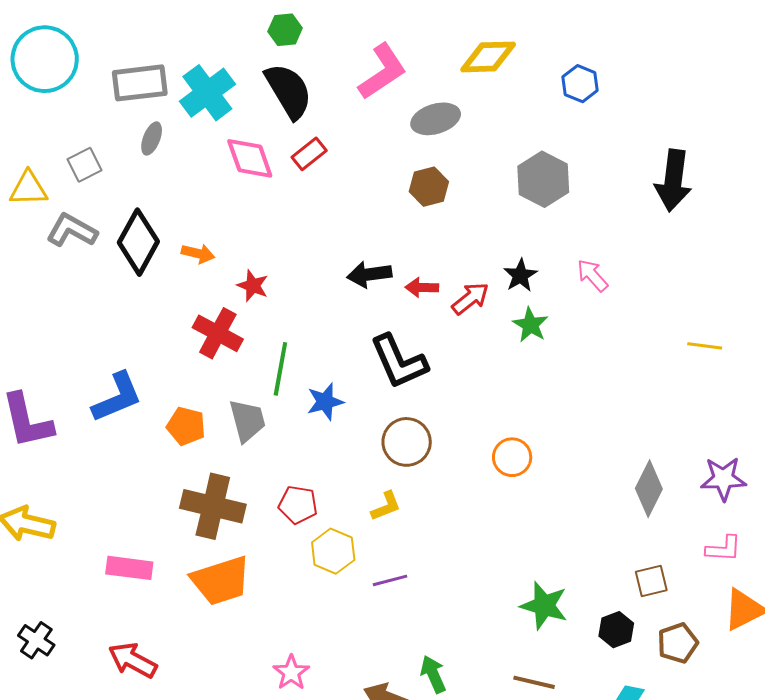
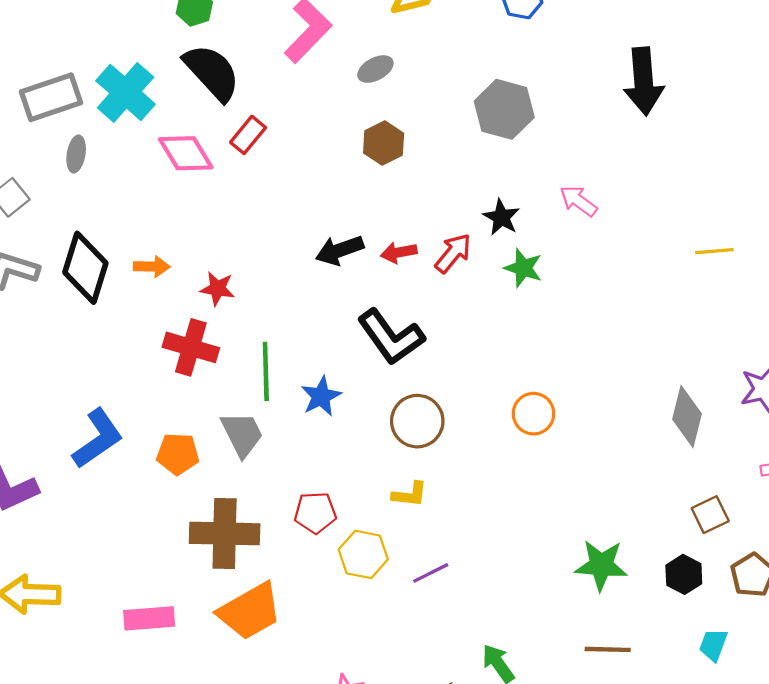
gray ellipse: (436, 119) -> (375, 69), size x0.7
yellow L-shape: (386, 506) -> (410, 494), turned 40

